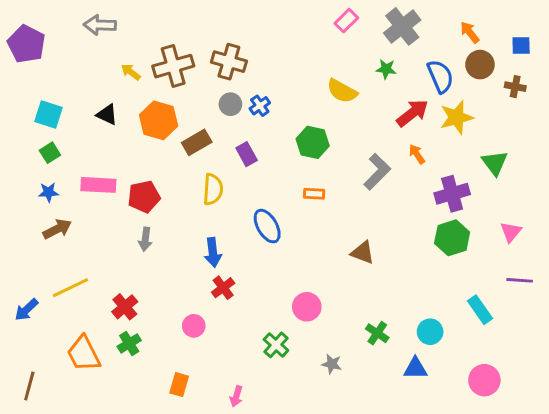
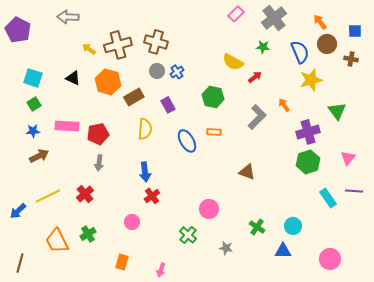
red arrow: (412, 113) -> (255, 77), moved, size x0.6
blue ellipse: (267, 226) -> (187, 141), moved
red cross: (125, 307) -> (85, 194), moved
cyan rectangle: (480, 310) -> (328, 198), moved

